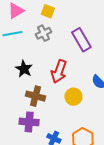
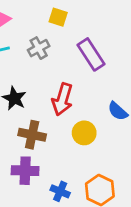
yellow square: (48, 11) -> (58, 17), moved

